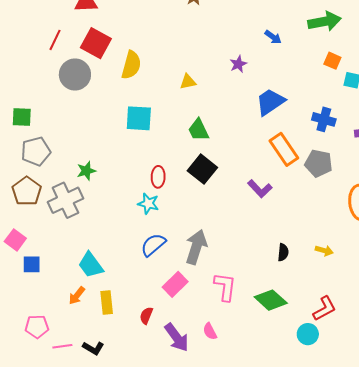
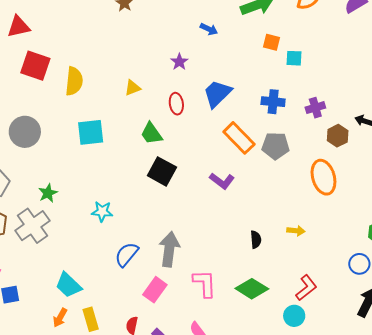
gray circle: (75, 74) -> (25, 132), moved
red ellipse: (158, 177) -> (176, 104), moved
cyan star: (148, 204) -> (102, 211), moved

